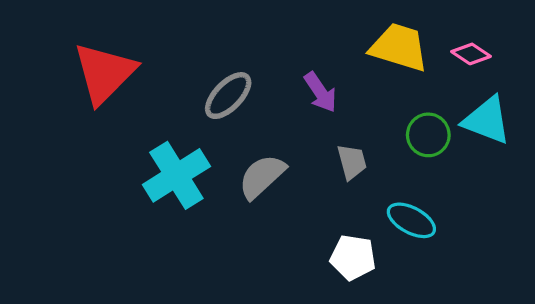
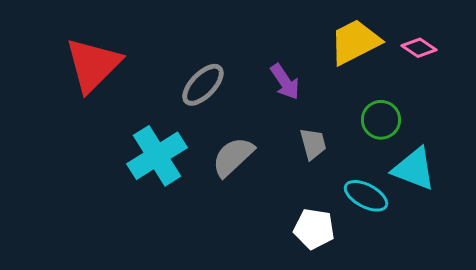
yellow trapezoid: (399, 47) -> (355, 42), turned -44
cyan triangle: (487, 120) -> (414, 169), moved

